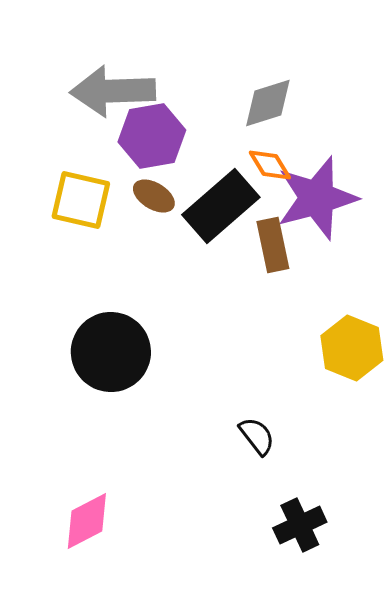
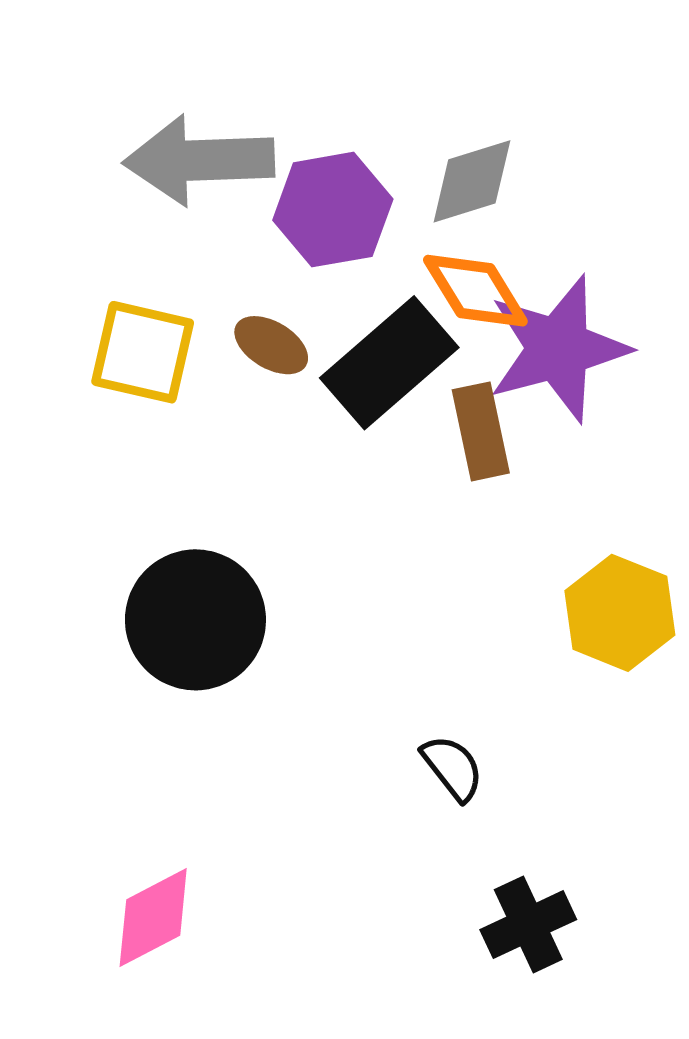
purple hexagon: (152, 136) -> (333, 210), moved
orange diamond: (270, 165) -> (475, 291), size x1.4

